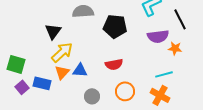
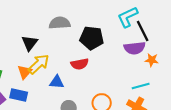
black line: (180, 19) -> (143, 31), moved
red semicircle: (114, 64) -> (80, 64), moved
orange triangle: (62, 72) -> (25, 72), moved

